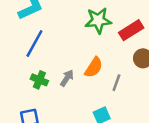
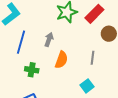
orange semicircle: (94, 67) -> (61, 60), moved
gray arrow: (67, 78) -> (49, 40), moved

